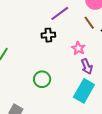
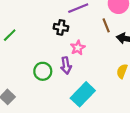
pink star: (78, 48) -> (78, 48), moved
purple arrow: (87, 66) -> (66, 66), moved

